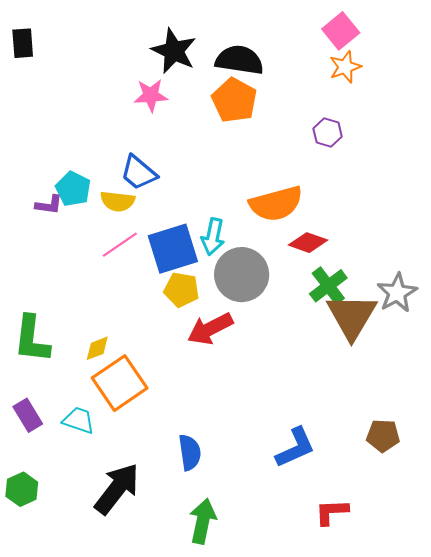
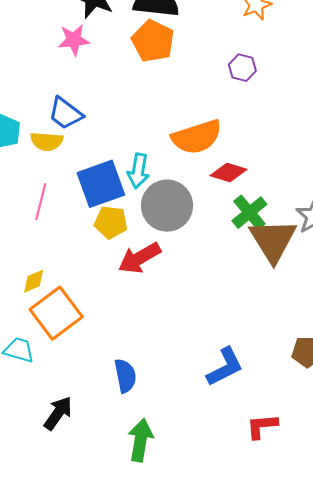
pink line: (120, 245) -> (41, 202), moved, turned -39
black arrow: (117, 489) -> (58, 413), size x0.7

